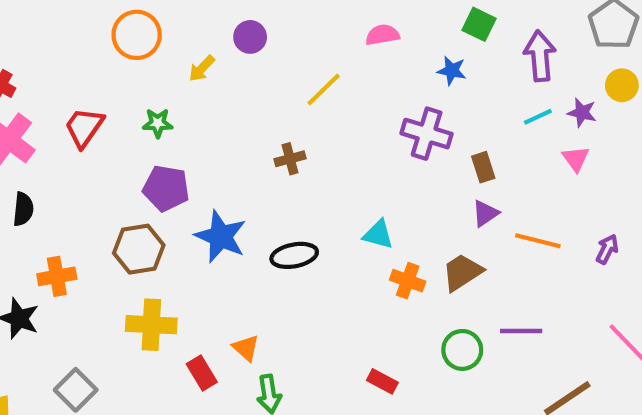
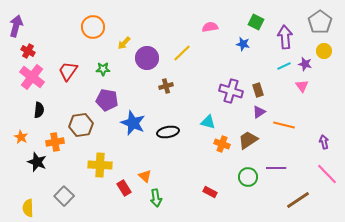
purple circle: (250, 37) -> (147, 58), moved, size x1.5
purple cross: (427, 134) -> (231, 91), moved
brown hexagon: (139, 249) -> (81, 125), moved
purple arrow: (607, 249) -> (324, 142), moved, turned -40

